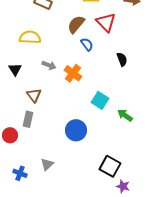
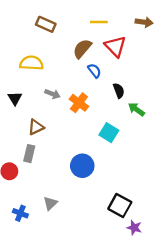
black semicircle: (122, 59) -> (119, 91), moved
brown triangle: (34, 95) -> (36, 127), turned 42
green arrow: (125, 115) -> (136, 109), moved

